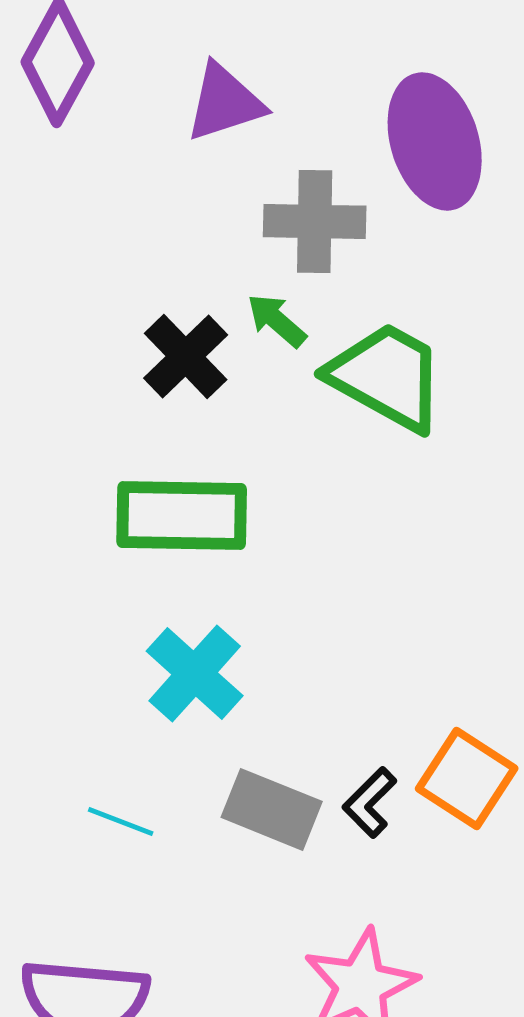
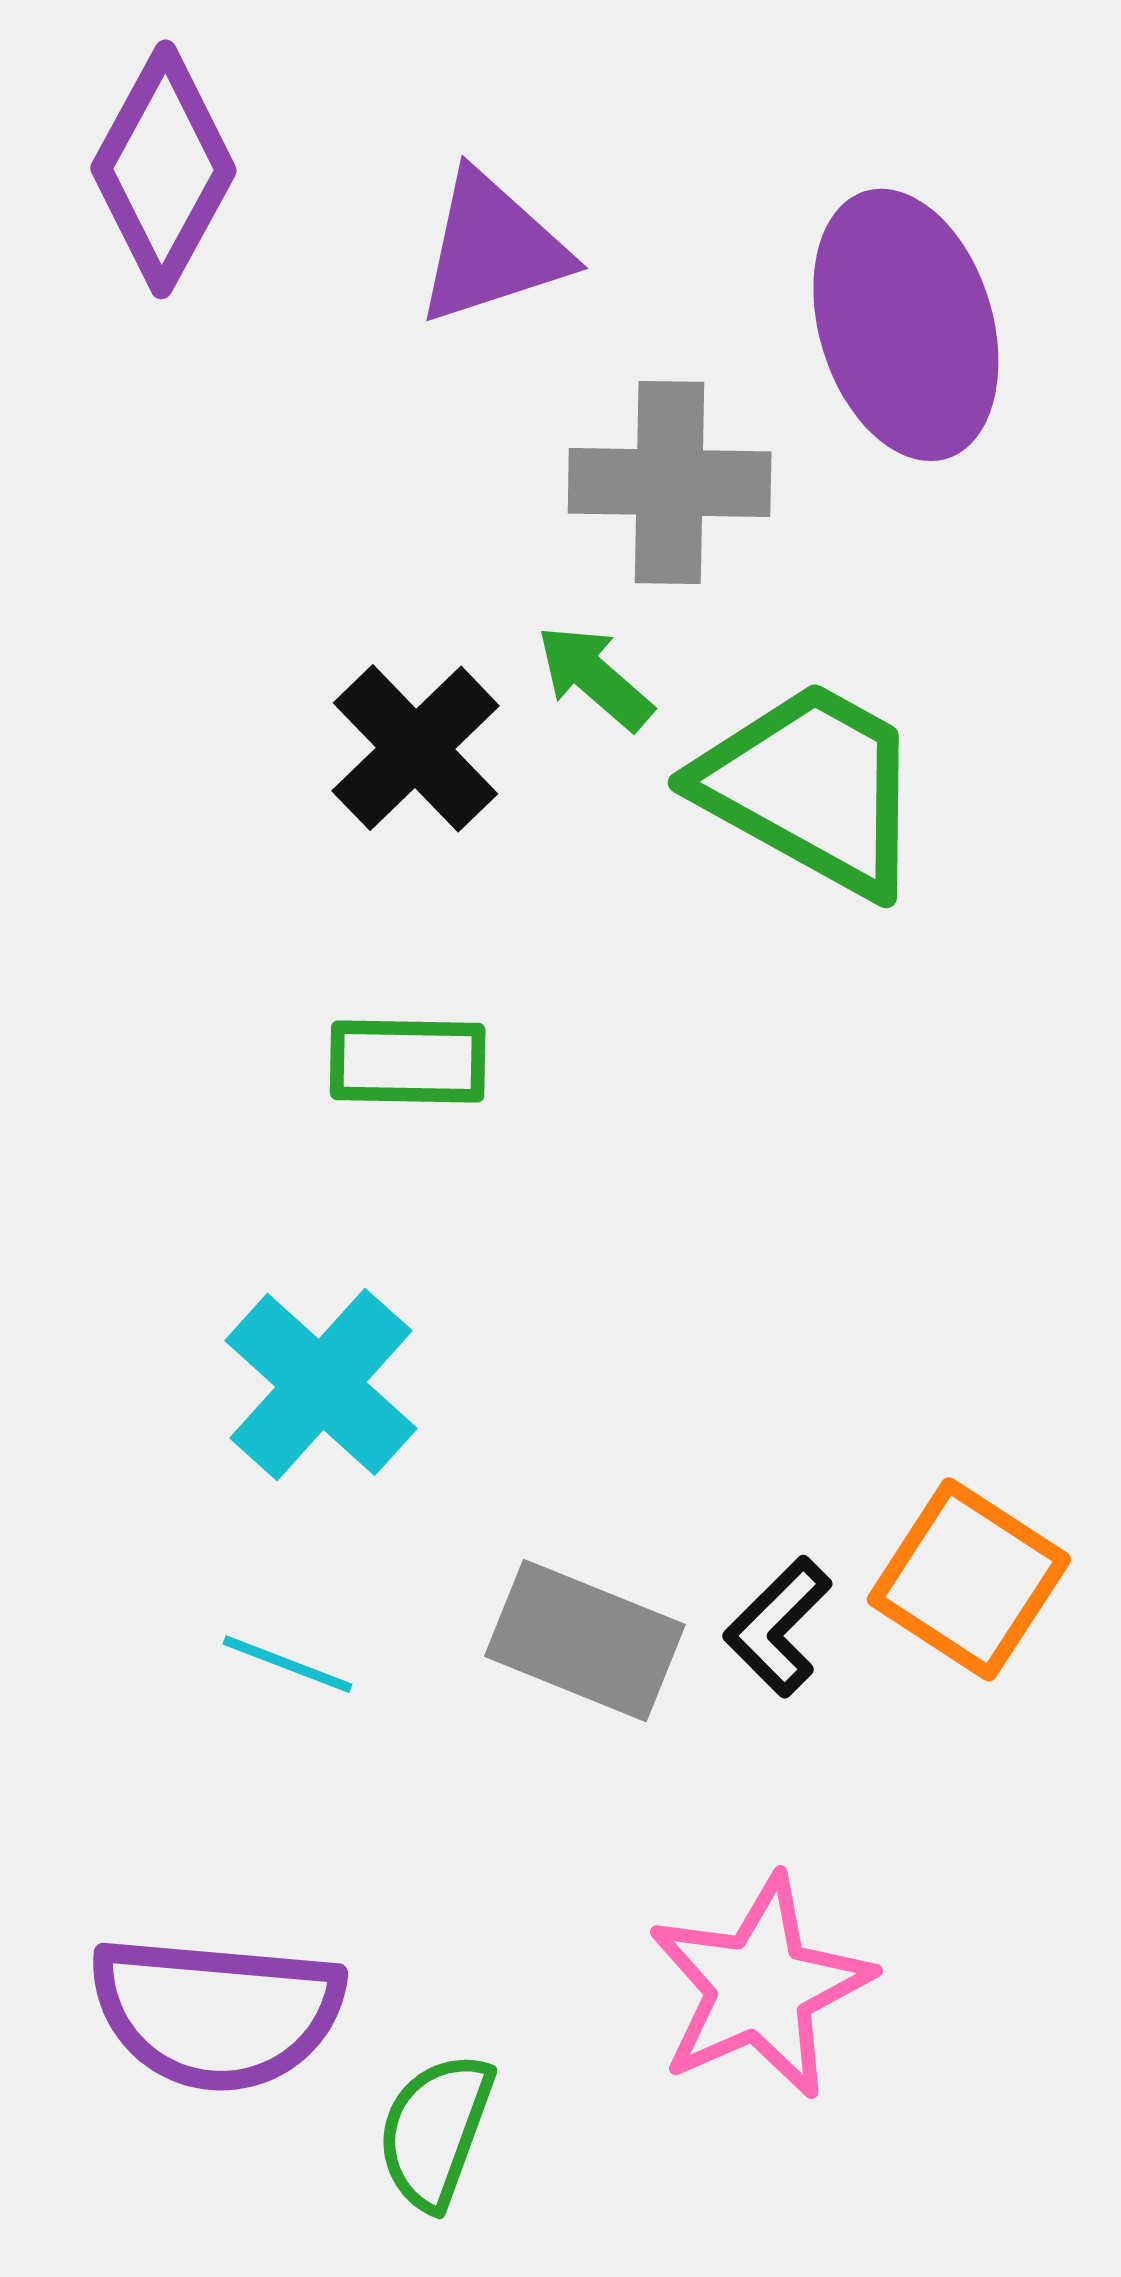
green rectangle: (182, 515) -> (408, 1061), size x0.6
cyan cross: (195, 673) -> (321, 1384), moved

